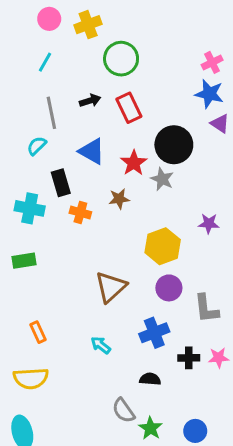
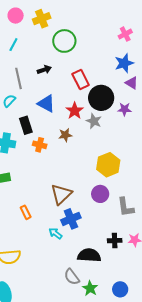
pink cross: (212, 62) -> (125, 34), moved
blue star: (209, 94) -> (124, 63), turned -30
red rectangle: (129, 108) -> (81, 80), moved
purple star: (209, 224) -> (125, 109), moved
yellow hexagon: (163, 246) -> (108, 165), moved
orange rectangle: (38, 332) -> (26, 212), moved
blue cross: (154, 333) -> (71, 219), moved
black semicircle: (150, 379) -> (89, 255), size x1.6

